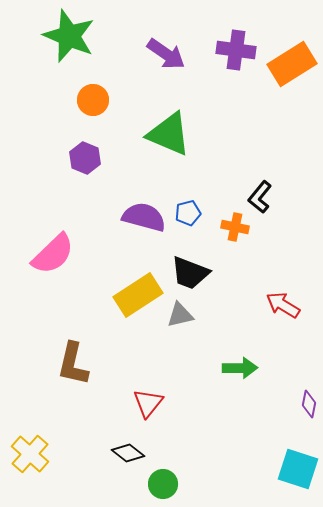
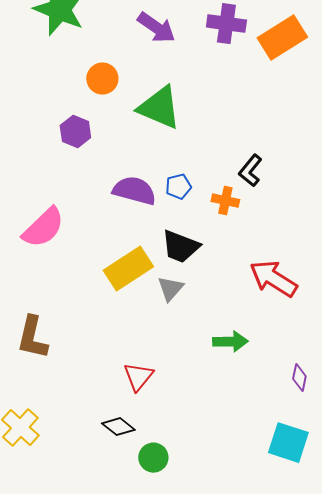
orange circle: (93, 100) -> (102, 79), moved
red arrow: (283, 305) -> (273, 279), size x1.4
gray triangle: (180, 315) -> (170, 289), turned -36
brown L-shape: (73, 364) -> (32, 338), moved

